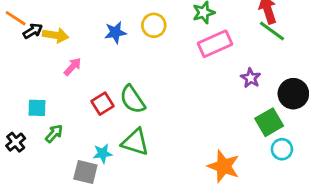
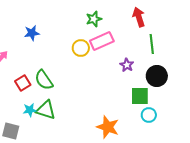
yellow circle: (154, 25) -> (81, 48), moved
green line: (272, 31) -> (152, 44), moved, turned 48
green square: (269, 122) -> (140, 96), turned 30
cyan star: (103, 153) -> (30, 110), moved

